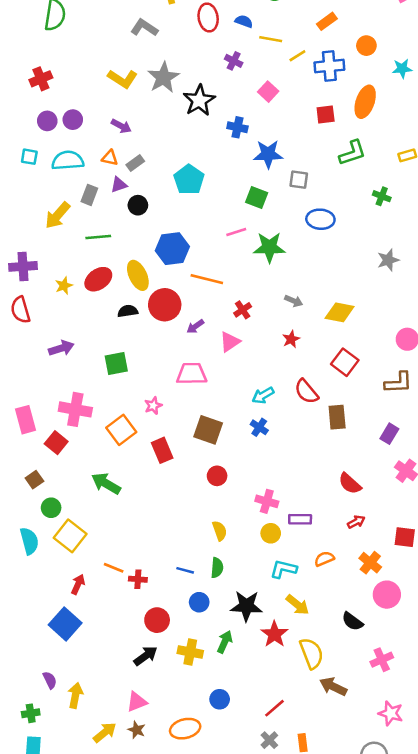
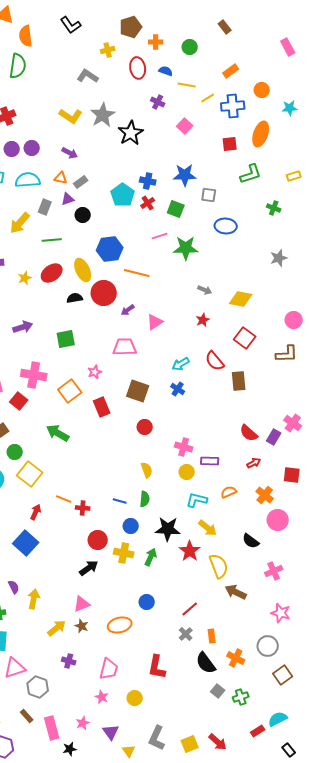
blue cross: (237, 127) -> (148, 181), moved
red cross: (243, 310) -> (148, 203), moved
purple rectangle: (389, 434) -> (274, 437), moved
yellow cross: (190, 652) -> (124, 553), moved

